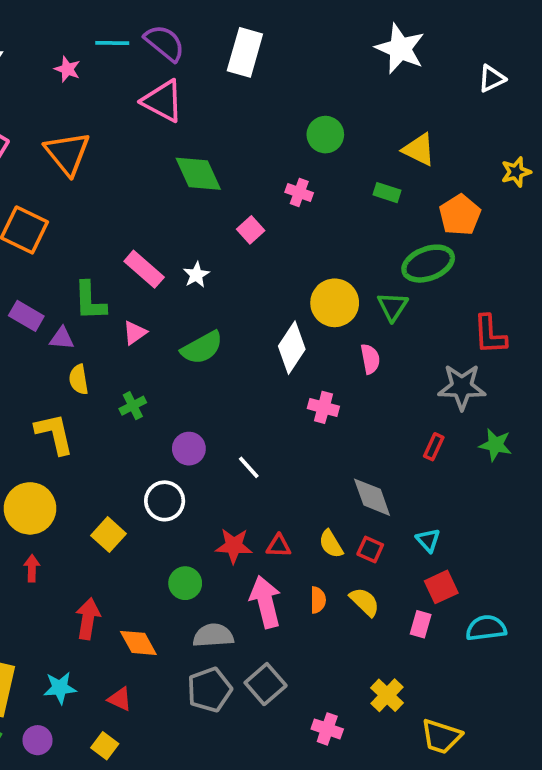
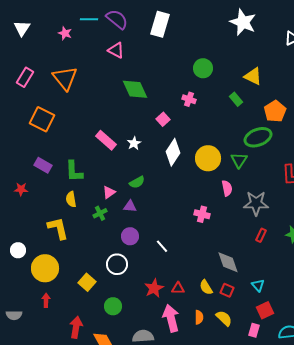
pink triangle: (163, 101) -> (116, 50), size x0.7
green rectangle: (387, 193) -> (236, 99), turned 32
green L-shape: (90, 301) -> (74, 171), moved
pink triangle: (135, 333) -> (109, 192), moved
purple triangle: (62, 338) -> (130, 206), moved
green semicircle: (202, 348) -> (137, 182), size x0.7
white diamond: (292, 348) -> (173, 152), moved
gray star: (462, 387) -> (256, 203), moved
red star: (234, 546) -> (154, 288), turned -30
green circle: (185, 583) -> (113, 306), moved

